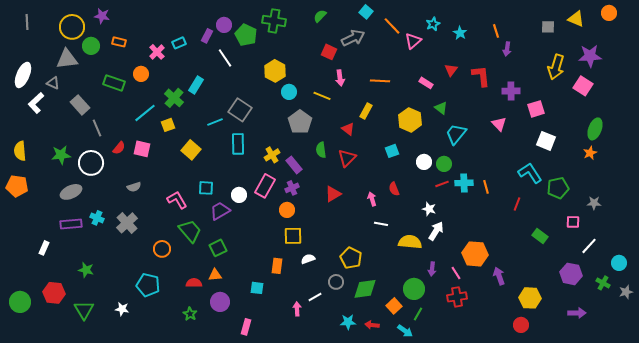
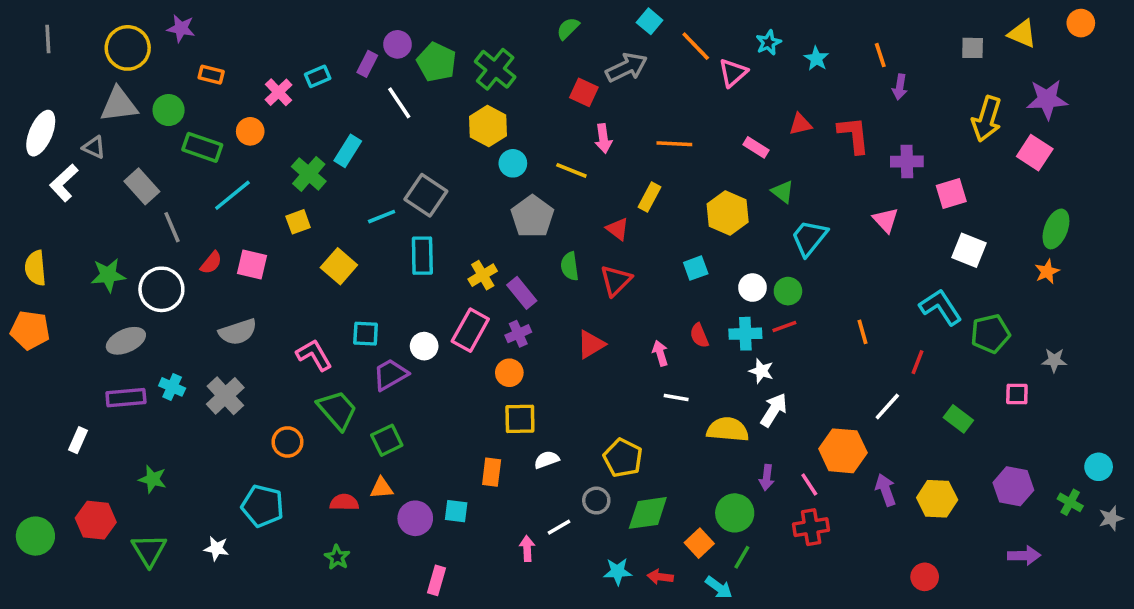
green cross: (274, 21) -> (495, 69), moved, turned 30
green circle: (91, 46) -> (169, 110), moved
red triangle: (451, 70) -> (800, 124), turned 40
cyan line: (145, 113) -> (232, 195), moved
cyan cross: (464, 183) -> (745, 334), moved
gray semicircle: (134, 187) -> (238, 332), size x1.5
white line: (589, 246) -> (887, 406), moved
yellow hexagon: (530, 298) -> (937, 499), moved
purple circle: (220, 302) -> (415, 518), moved

